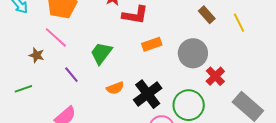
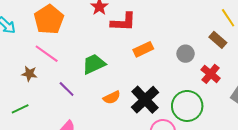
brown rectangle: (207, 15) -> (218, 40), moved
green trapezoid: (101, 53) -> (94, 64), turned 35
gray circle: (193, 53) -> (186, 54), size x0.6

